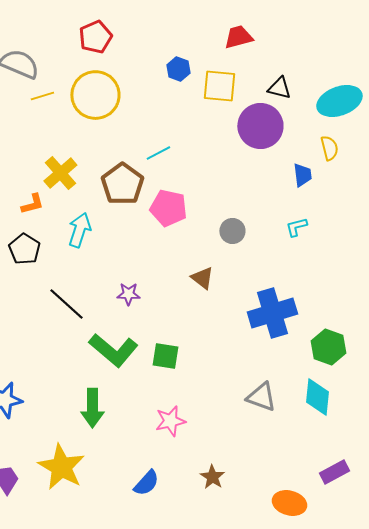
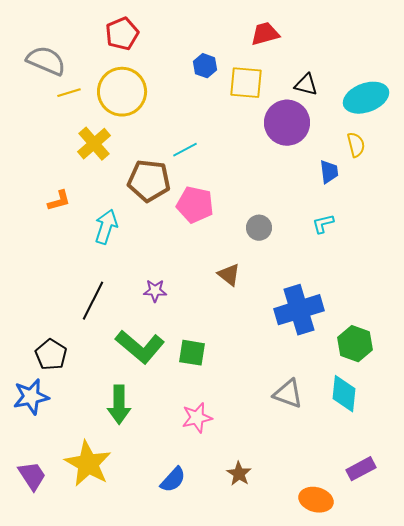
yellow cross: (60, 173) -> (94, 144), moved
brown pentagon: (122, 184) -> (149, 181), turned -30
black pentagon: (24, 249) -> (51, 355), moved
black line: (66, 304) -> (93, 301), turned 75

